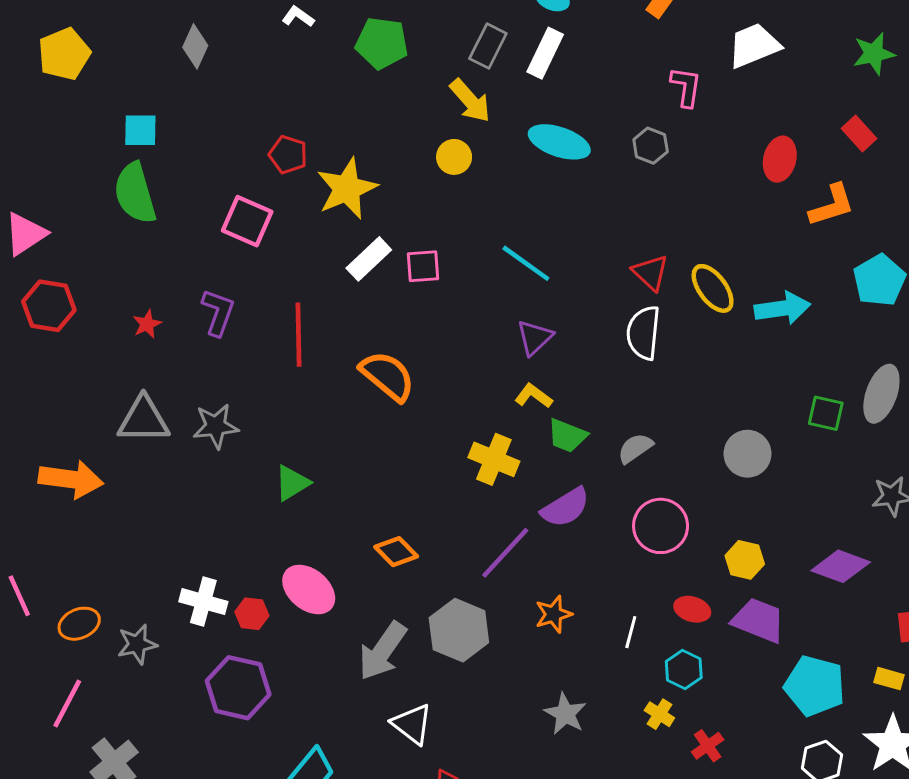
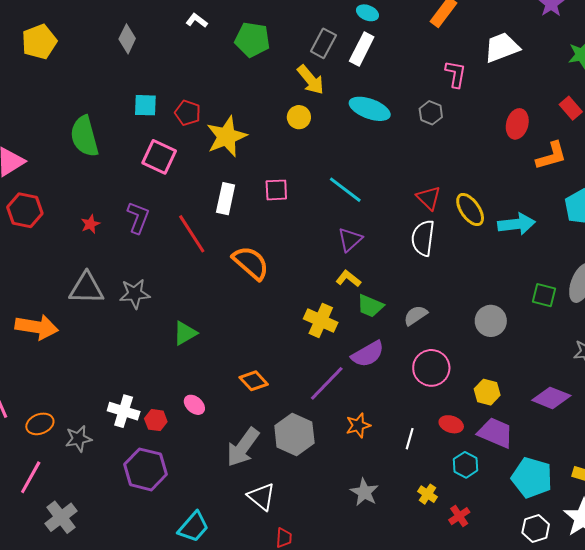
cyan square: (140, 130) -> (145, 105), moved
white rectangle: (369, 259) -> (226, 199), moved, turned -36
red line: (299, 335) -> (192, 234), turned -33
pink ellipse: (309, 590) -> (194, 405), size x0.6
cyan hexagon: (684, 669) -> (466, 465), moved

